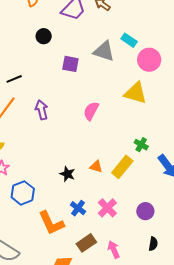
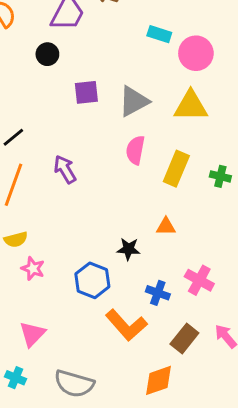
black circle: (44, 36) -> (47, 54), moved
gray triangle: (104, 51) -> (134, 101), moved, turned -30
yellow rectangle: (122, 167) -> (176, 169), moved
blue hexagon: (23, 193) -> (92, 280), moved

